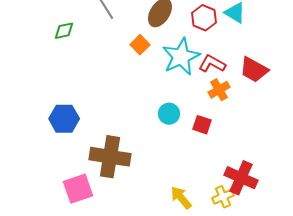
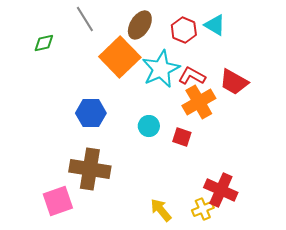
orange square: (140, 45) -> (120, 57), size x2.0
orange cross: (219, 90) -> (199, 102), size x1.5
blue hexagon: (64, 119) -> (91, 113), moved

